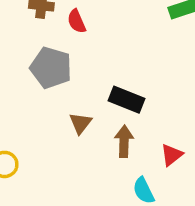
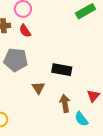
brown arrow: (124, 141) -> (65, 103), moved

